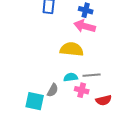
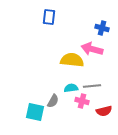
blue cross: (86, 10) -> (102, 28), moved
pink arrow: (85, 26) -> (92, 49), moved

